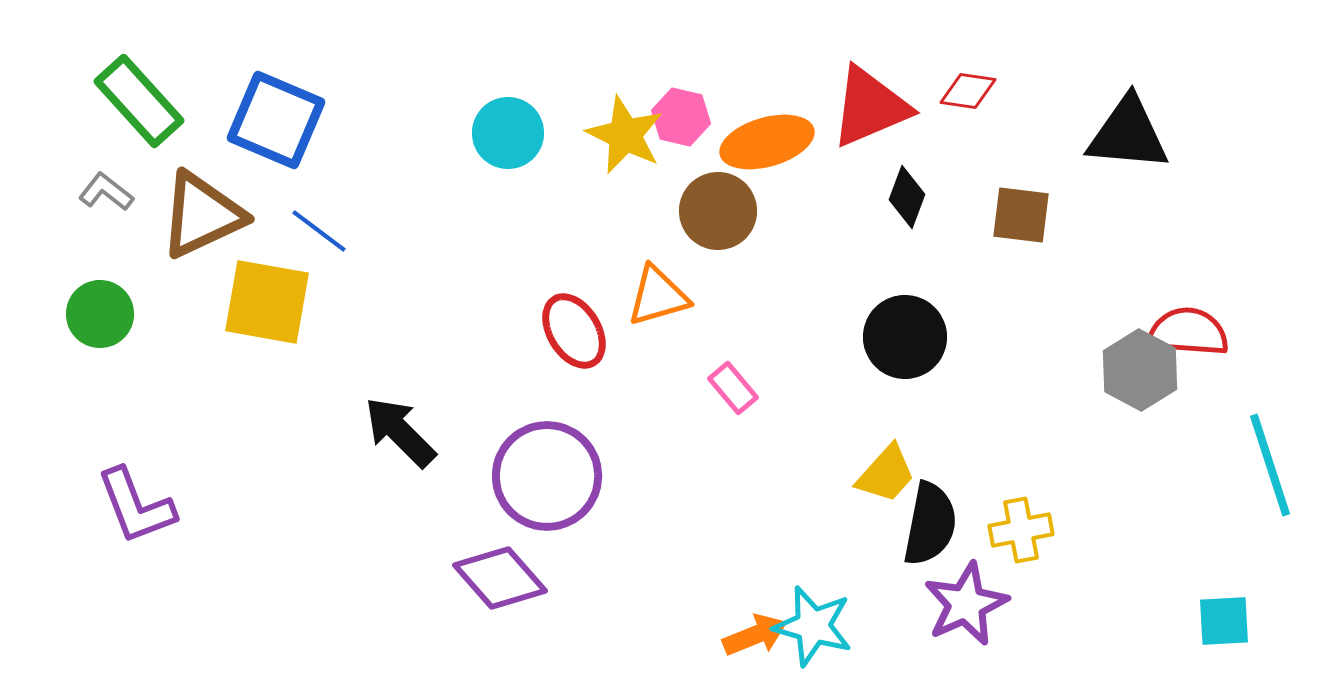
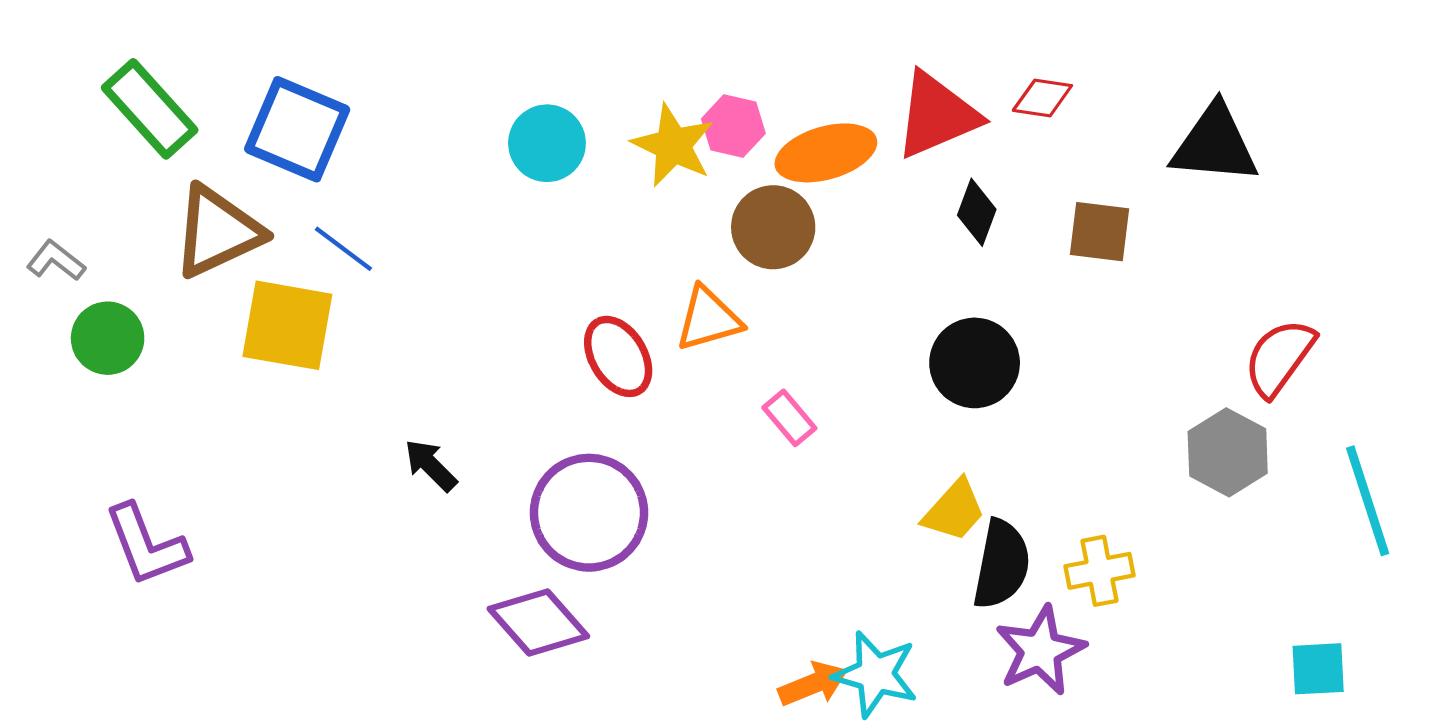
gray L-shape: (106, 192) -> (56, 261), moved
red semicircle: (1188, 332) -> (1279, 358), turned -58
gray hexagon: (1140, 370) -> (1228, 452), moved
black arrow: (400, 432) -> (431, 465), size x0.7

